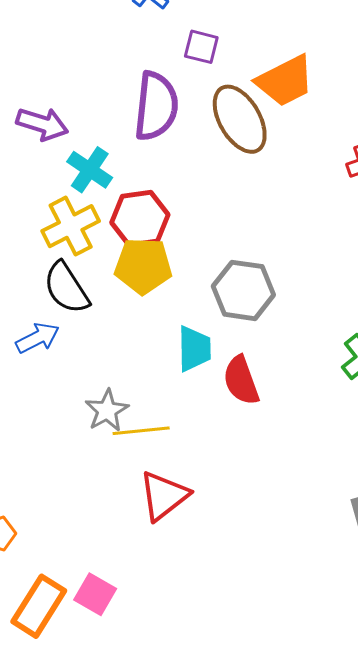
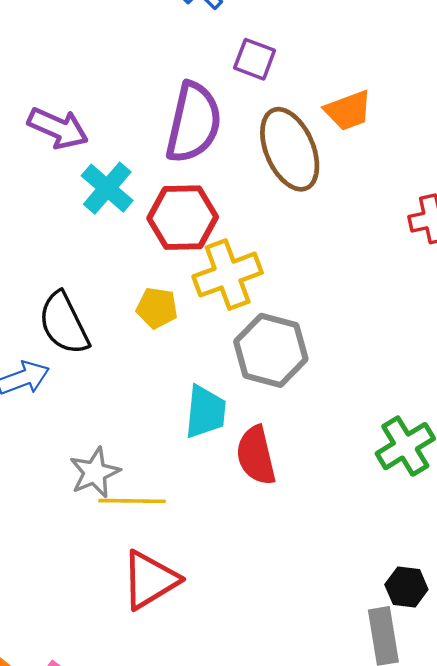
orange trapezoid: (285, 81) -> (348, 110), size x0.7
red hexagon: (140, 219) -> (183, 218), moved
yellow cross: (71, 226) -> (228, 275), moved
yellow pentagon: (143, 266) -> (157, 308), size x0.6

